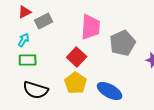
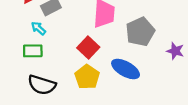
cyan arrow: (24, 40) -> (38, 28), moved, turned -80
blue ellipse: (110, 91) -> (126, 69), moved

